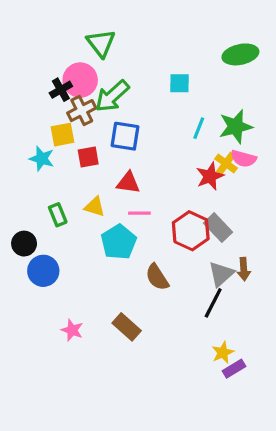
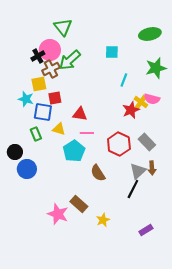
green star: (236, 127) -> (156, 68), moved
blue square: (125, 136) -> (43, 112), moved
gray rectangle: (218, 228) -> (147, 142), moved
pink star: (72, 330) -> (58, 214), moved, size x1.5
yellow star: (223, 353) -> (103, 220), moved

